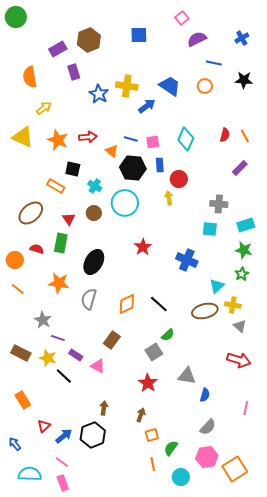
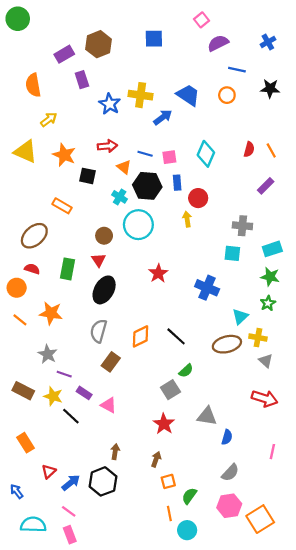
red arrow: (88, 137) -> (107, 146), moved
black square: (73, 169) -> (87, 176), moved
cyan cross: (95, 186) -> (120, 197), moved
red triangle: (69, 219) -> (99, 260), moved
red semicircle: (37, 249) -> (32, 269), moved
orange star: (59, 283) -> (51, 313), moved
brown rectangle: (112, 340) -> (111, 362), moved
cyan circle: (181, 477) -> (187, 530), moved

